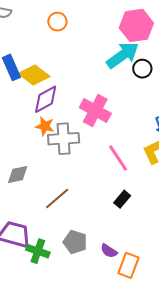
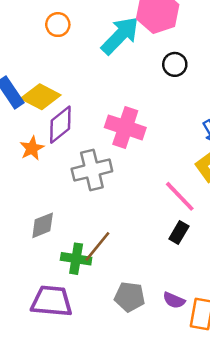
cyan arrow: (123, 55) -> (120, 36), moved
orange star: (45, 126) -> (32, 148), moved, turned -30
pink line: (118, 158) -> (180, 196), moved
green cross: (38, 251) -> (76, 259), moved

